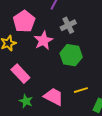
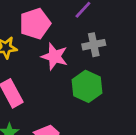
pink star: (43, 41) -> (55, 56), turned 30

